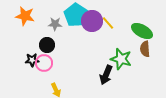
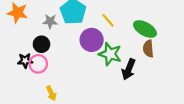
purple circle: (92, 21) -> (92, 40), moved
green star: (121, 59) -> (110, 54), moved
black arrow: (106, 75) -> (129, 69), moved

